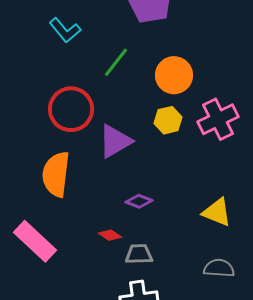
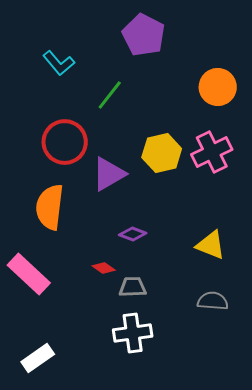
orange circle: (174, 75) -> (218, 87), moved
yellow hexagon: (168, 120) -> (162, 153), size x1.4

